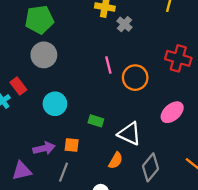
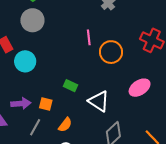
cyan circle: (55, 104) -> (25, 61), moved
orange semicircle: (116, 161) -> (65, 125), moved

